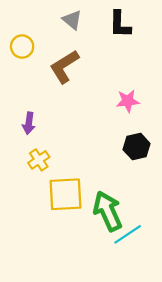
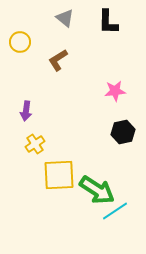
brown L-shape: (64, 67) -> (58, 60), size x0.7
green arrow: (108, 211) -> (97, 190), turned 147

